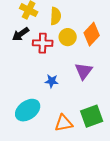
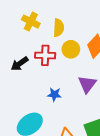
black arrow: (21, 34) -> (20, 64), moved

